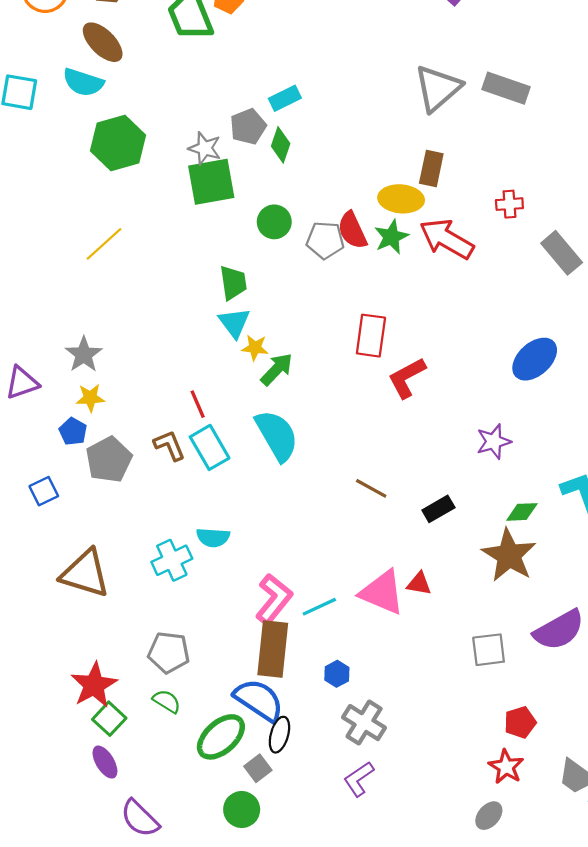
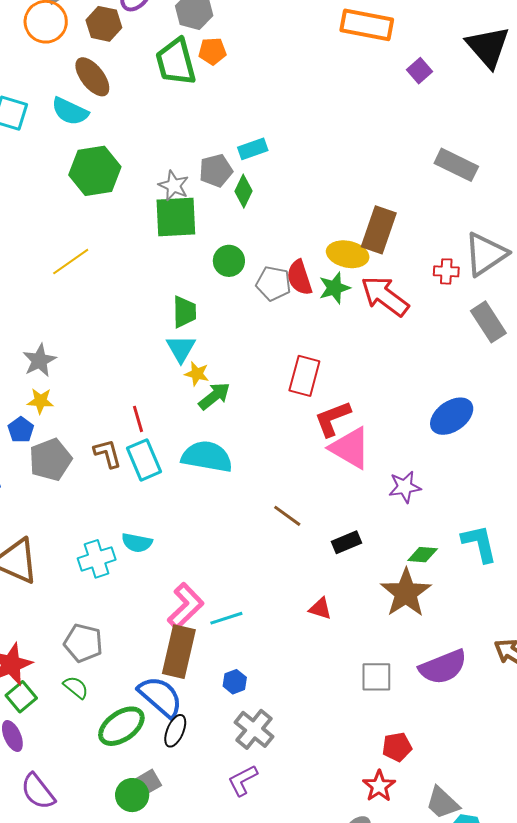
gray triangle: (438, 88) -> (486, 254), moved
brown rectangle: (431, 168) -> (379, 230), size x1.4
cyan semicircle: (277, 435) -> (207, 457), turned -57
pink triangle: (382, 592) -> (350, 448), moved
gray square: (258, 768) -> (149, 782), moved

